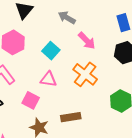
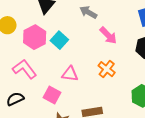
cyan square: (51, 51) -> (59, 40), moved
orange cross: (85, 74) -> (107, 69), size x0.7

